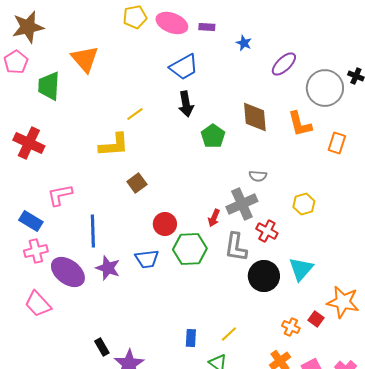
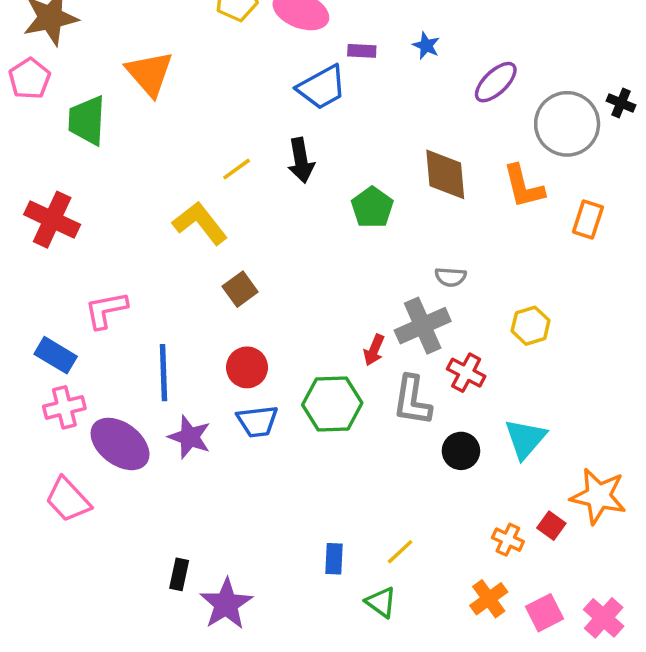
purple rectangle: (207, 27) -> (362, 51), moved
black arrow: (186, 104) -> (301, 160), moved
yellow L-shape: (114, 145) -> (200, 223), turned -124
red circle: (165, 224) -> (247, 367), moved
black circle: (264, 276) -> (461, 451), size x0.7
black rectangle: (102, 347) -> (179, 574), turned 42

